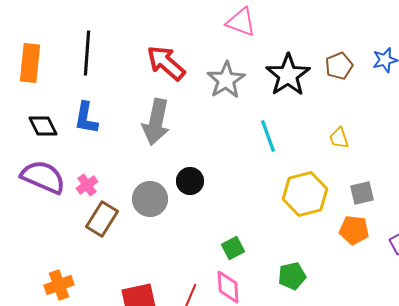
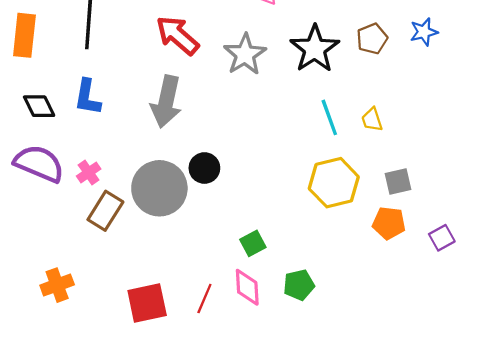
cyan line: (268, 136) -> (329, 117), moved
gray circle: (150, 199) -> (159, 188), size x1.4
green pentagon: (292, 276) -> (299, 285), moved

